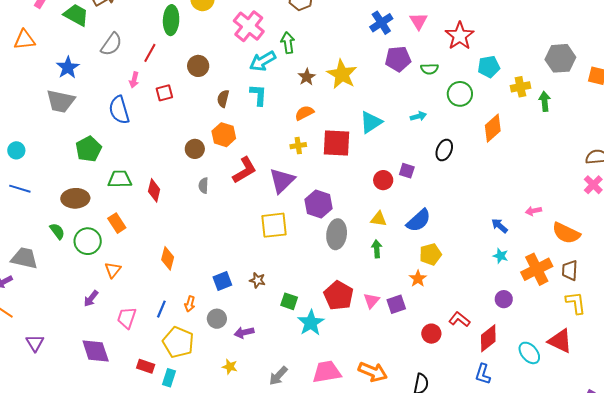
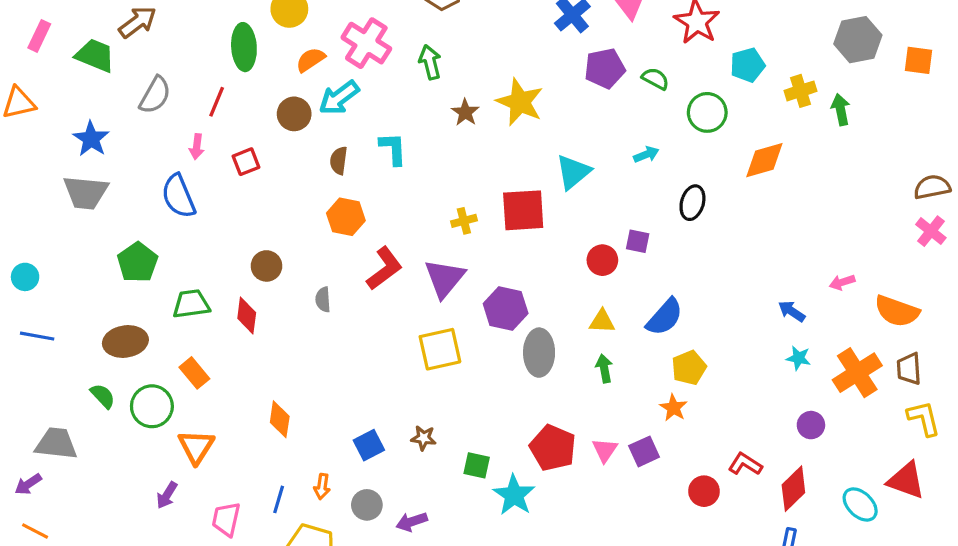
cyan arrow: (263, 61) -> (339, 98), moved
green semicircle: (429, 69) -> (655, 79), turned -144
orange semicircle: (304, 113) -> (311, 60), moved
orange diamond: (493, 128) -> (764, 160), turned 32
brown circle: (195, 149) -> (266, 266), moved
orange triangle: (113, 270) -> (196, 447), size x1.4

